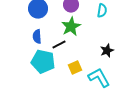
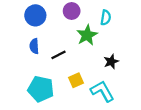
green star: (71, 27) -> (87, 35), moved
cyan pentagon: (43, 62) -> (41, 89), moved

